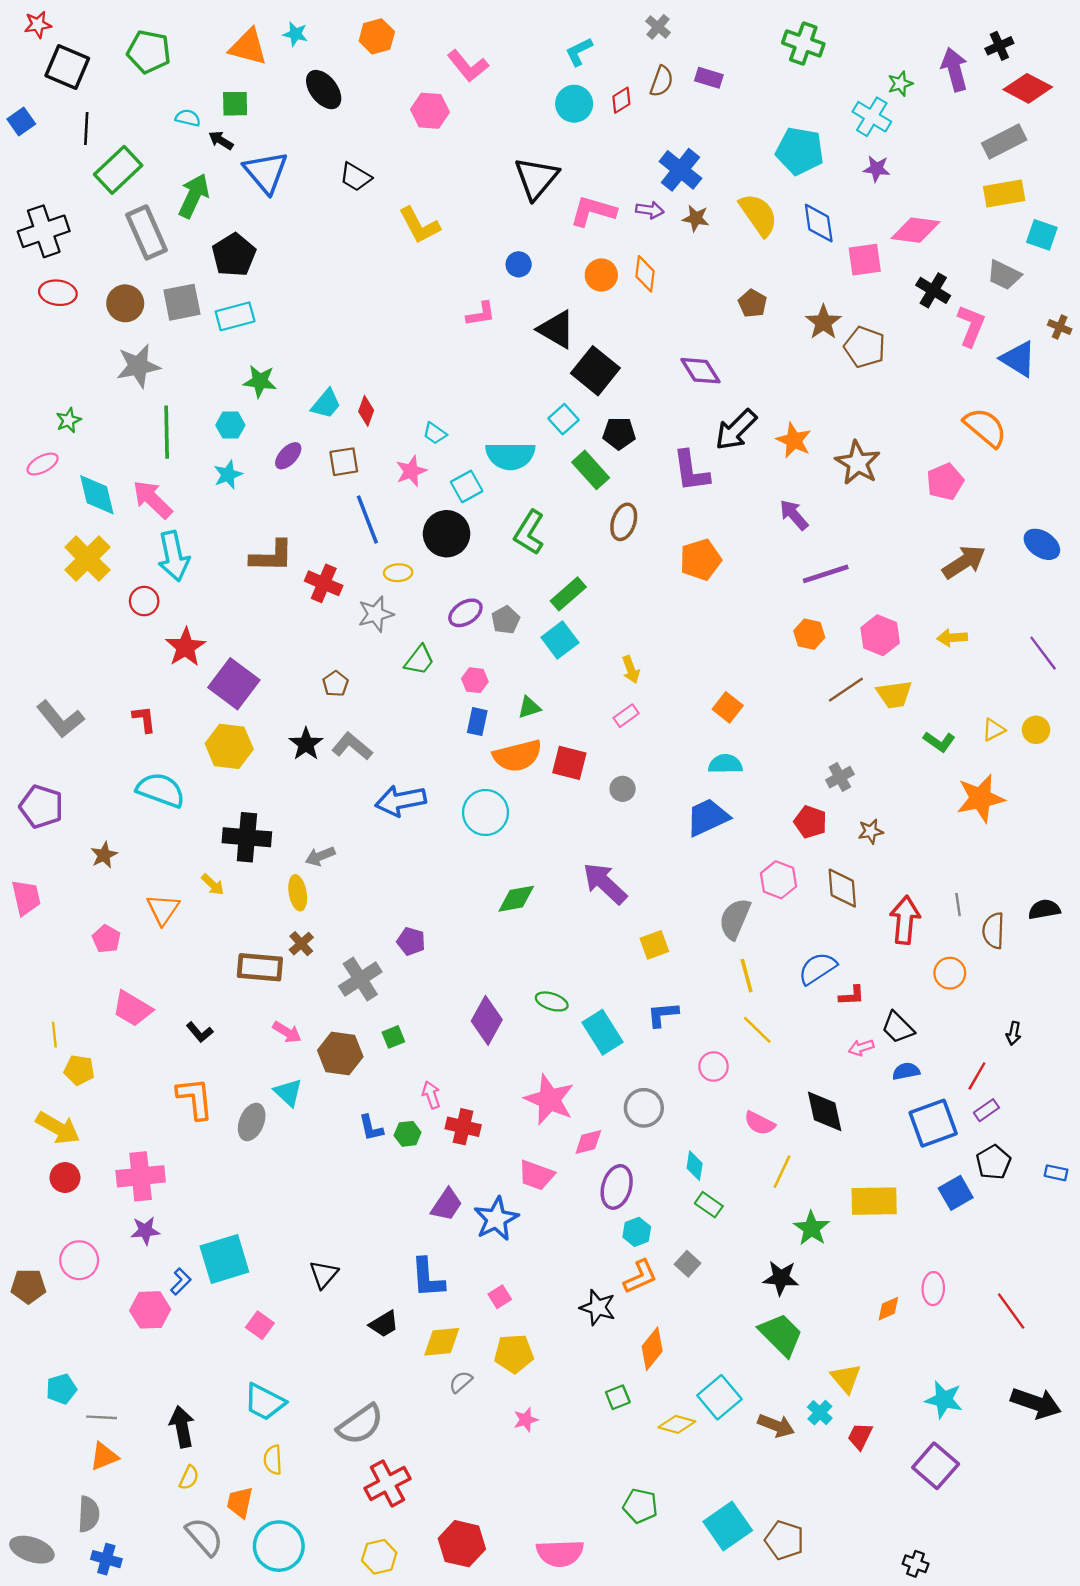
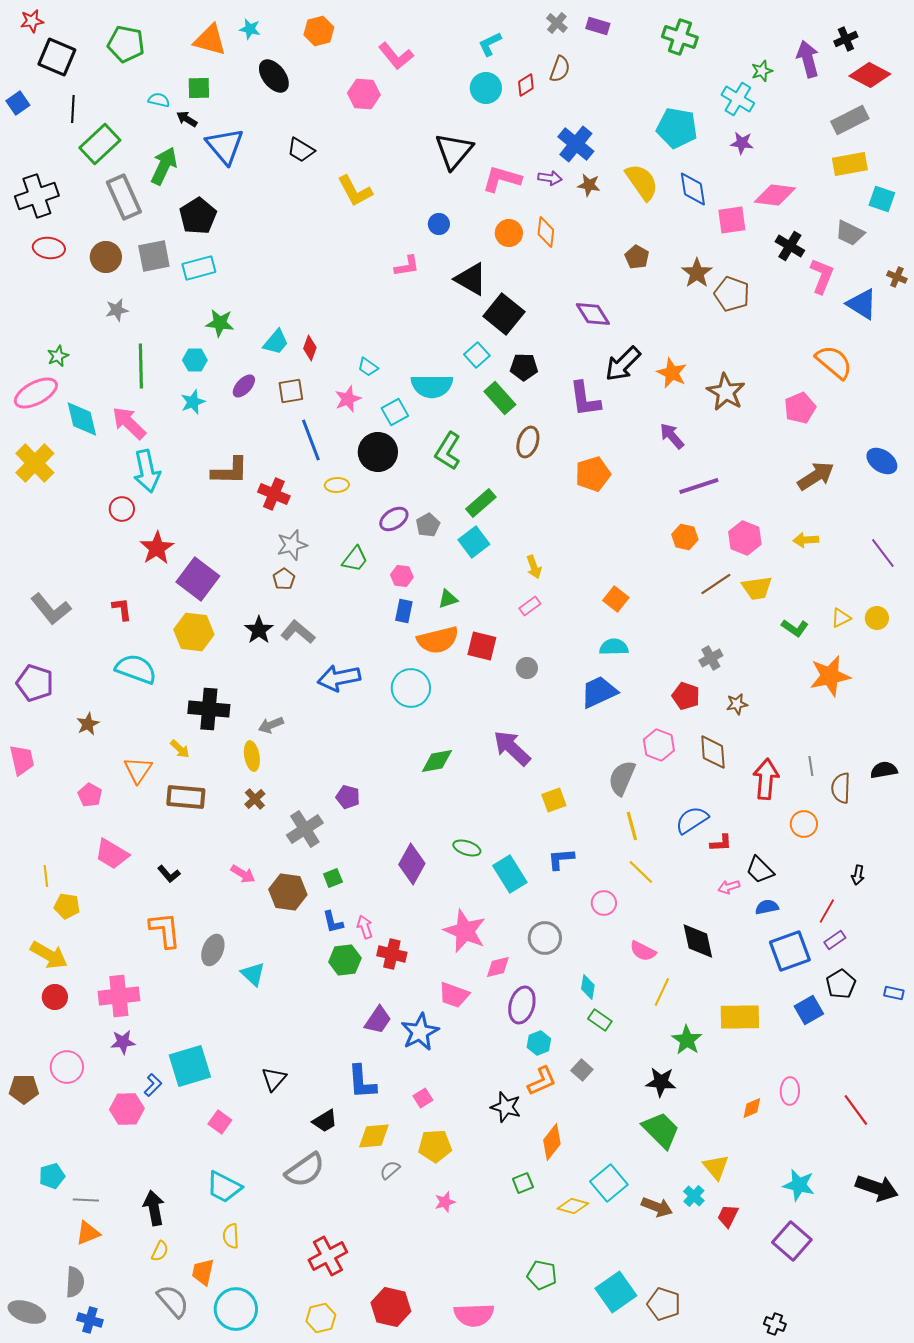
purple rectangle: (709, 78) -> (598, 26), moved
gray star: (138, 366) -> (117, 310), size x0.6
pink ellipse: (43, 464) -> (36, 393), size x1.6
yellow cross: (87, 559) -> (35, 463), moved
gray star: (376, 614) -> (292, 545), moved
brown rectangle: (260, 967) -> (186, 797), moved
cyan triangle: (288, 1092) -> (253, 974), moved
blue L-shape: (371, 1128) -> (333, 922), moved
green hexagon: (408, 1134) -> (345, 960), size x1.4
gray semicircle: (360, 1424) -> (305, 1170), moved

